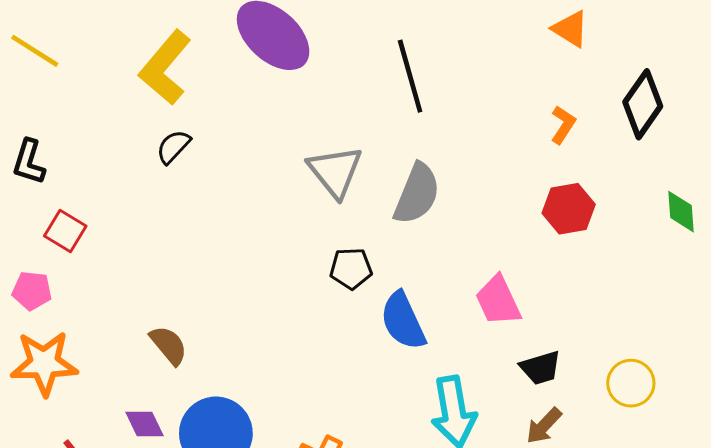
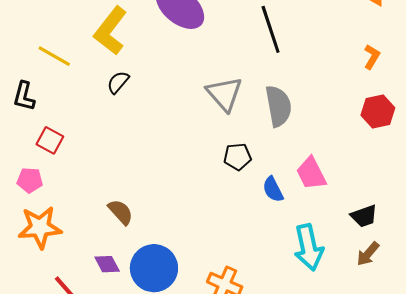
yellow line: (35, 51) -> (54, 56), moved
gray semicircle: (417, 194) -> (278, 106), turned -30
pink trapezoid: (498, 301) -> (311, 173), moved
blue semicircle: (403, 321) -> (273, 189), size x0.7

